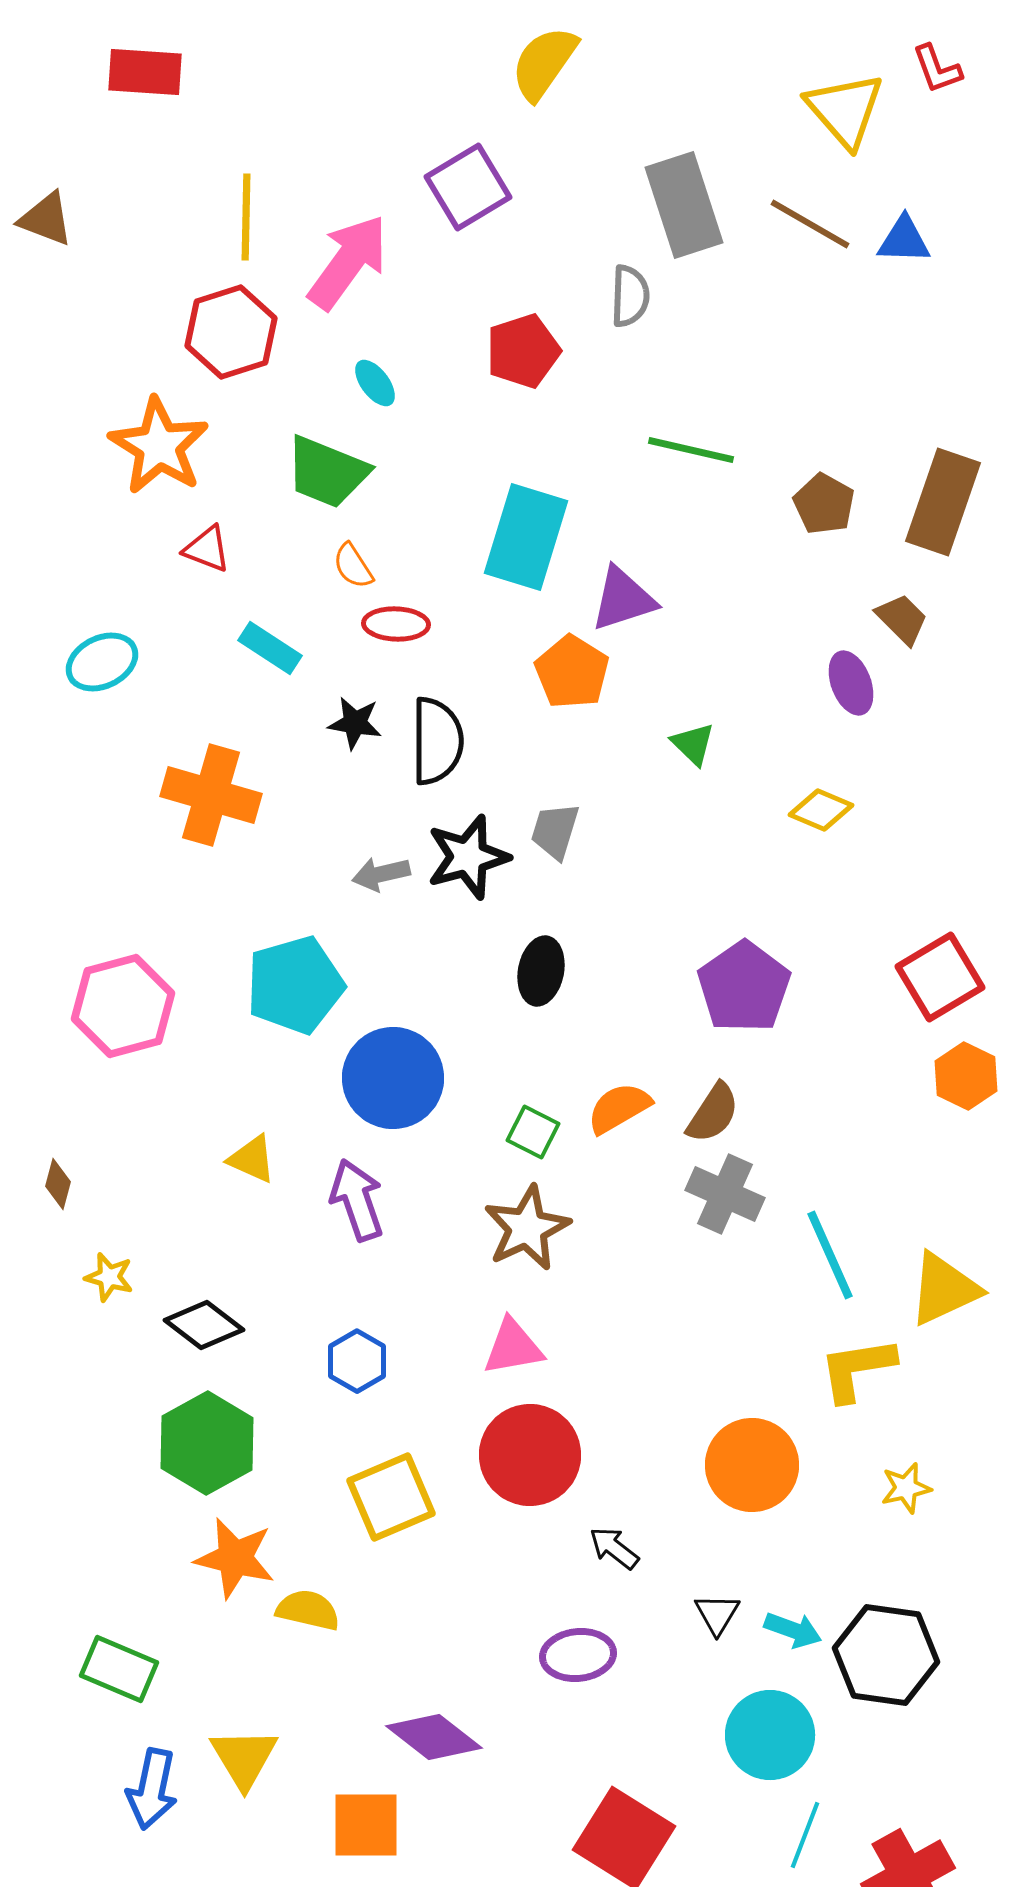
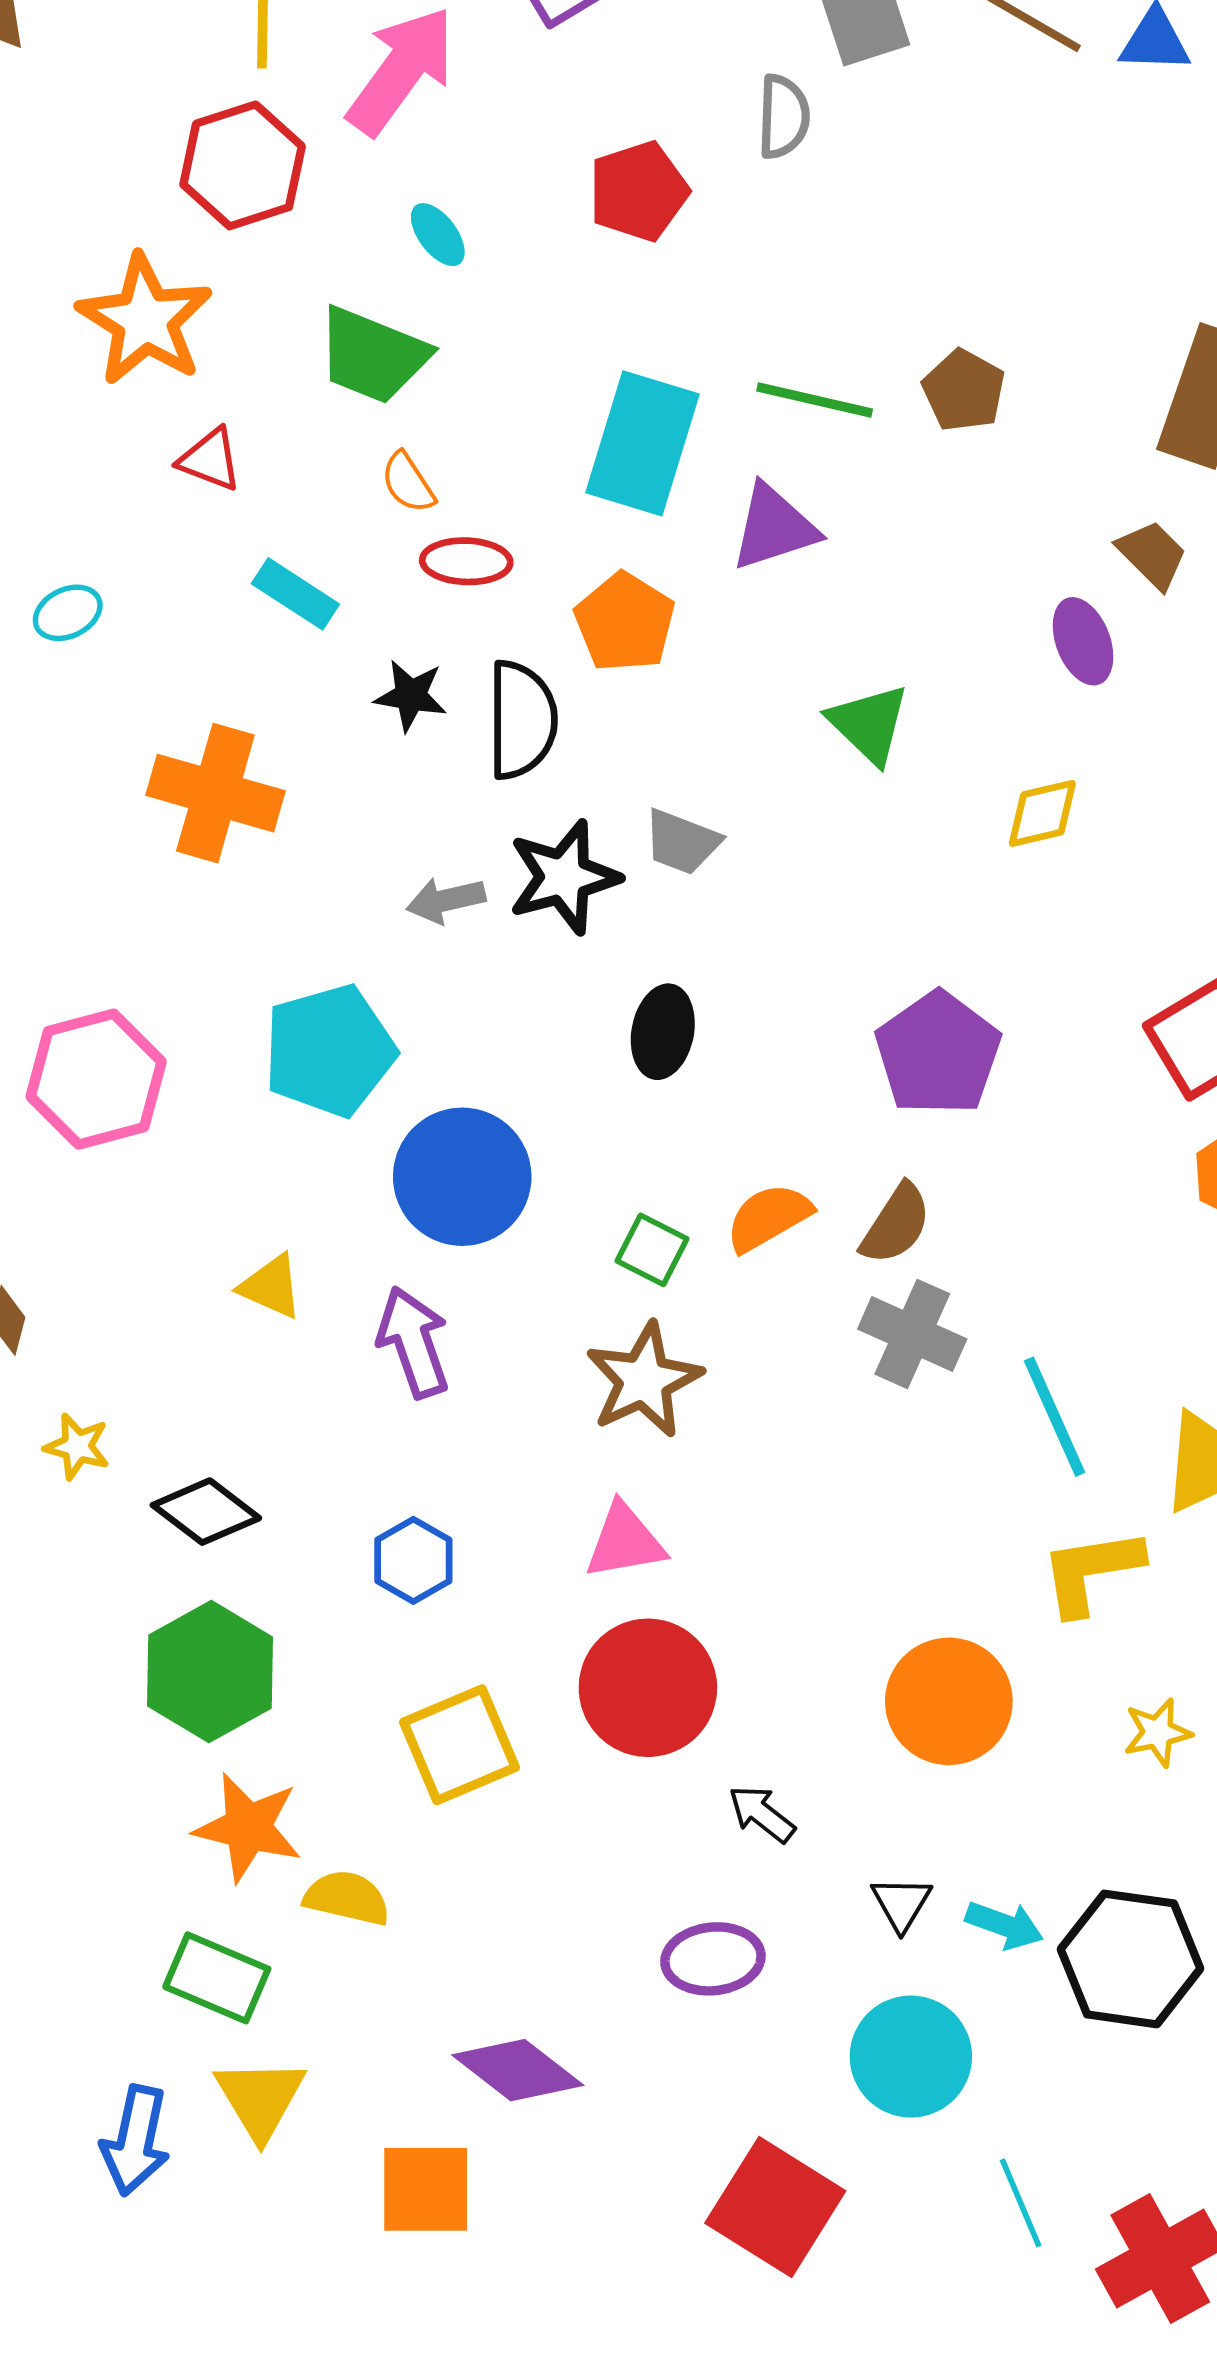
green line: (691, 450) -> (815, 400), moved
brown pentagon: (824, 504) -> (964, 390), moved
cyan ellipse: (102, 662) -> (68, 613), size x0.7
orange pentagon: (572, 672) -> (625, 622), moved
green triangle: (693, 744) -> (869, 724), size x1.4
yellow diamond: (821, 810) -> (1042, 813), turned -36
gray trapezoid: (555, 831) -> (682, 842), turned -86
green rectangle: (119, 1669) -> (217, 1978), moved
cyan circle: (770, 1735) -> (911, 2057), moved
cyan line: (805, 1835) -> (1021, 2203), turned -44

